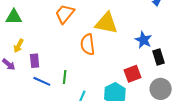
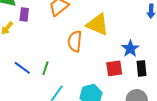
purple rectangle: (35, 61) -> (24, 15), moved
red square: (133, 74) -> (114, 68), moved

